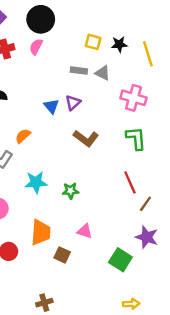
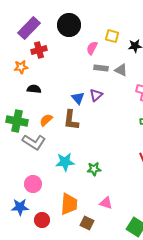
yellow square: (93, 42) -> (112, 36), moved
pink semicircle: (36, 47) -> (92, 48), moved
orange semicircle: (23, 136) -> (46, 120), moved
brown L-shape: (86, 138) -> (71, 120), moved, turned 60

